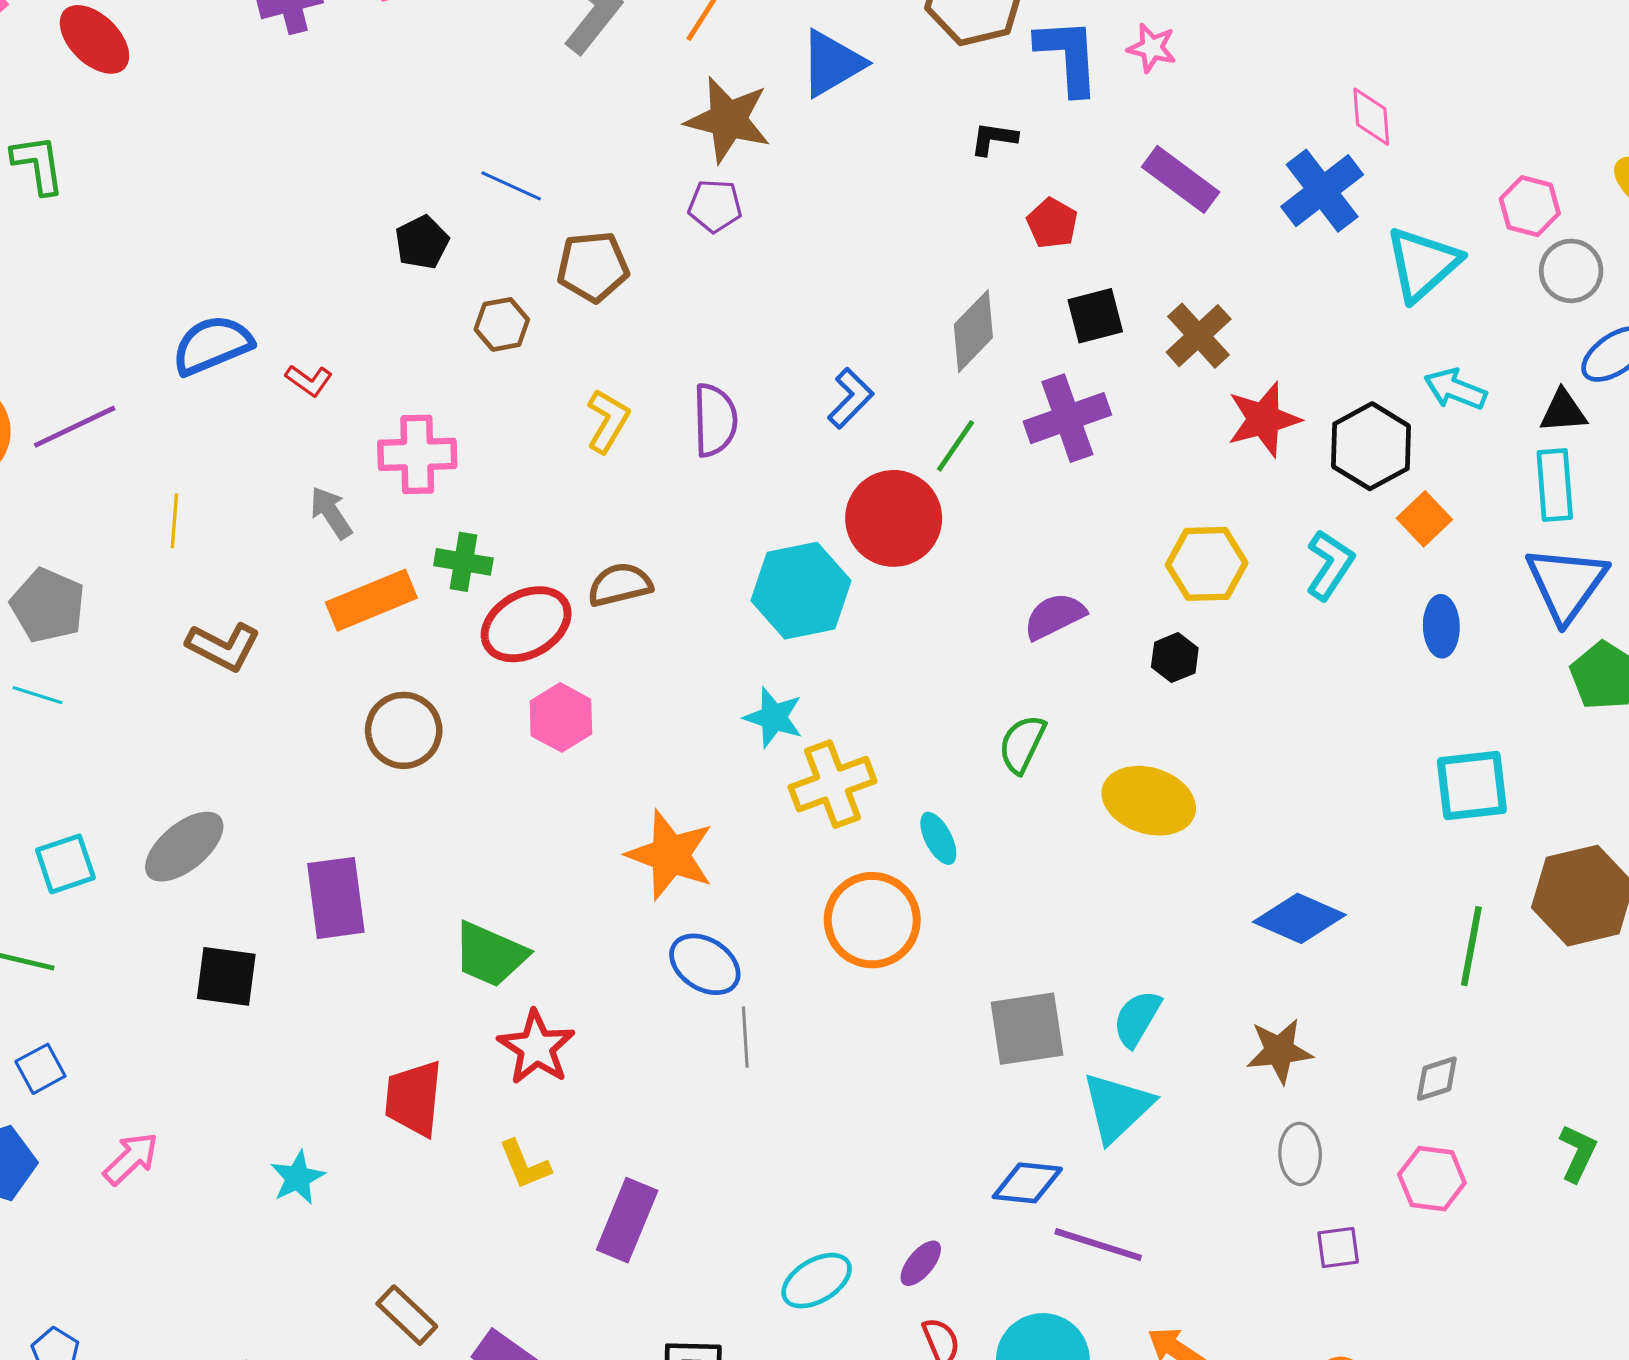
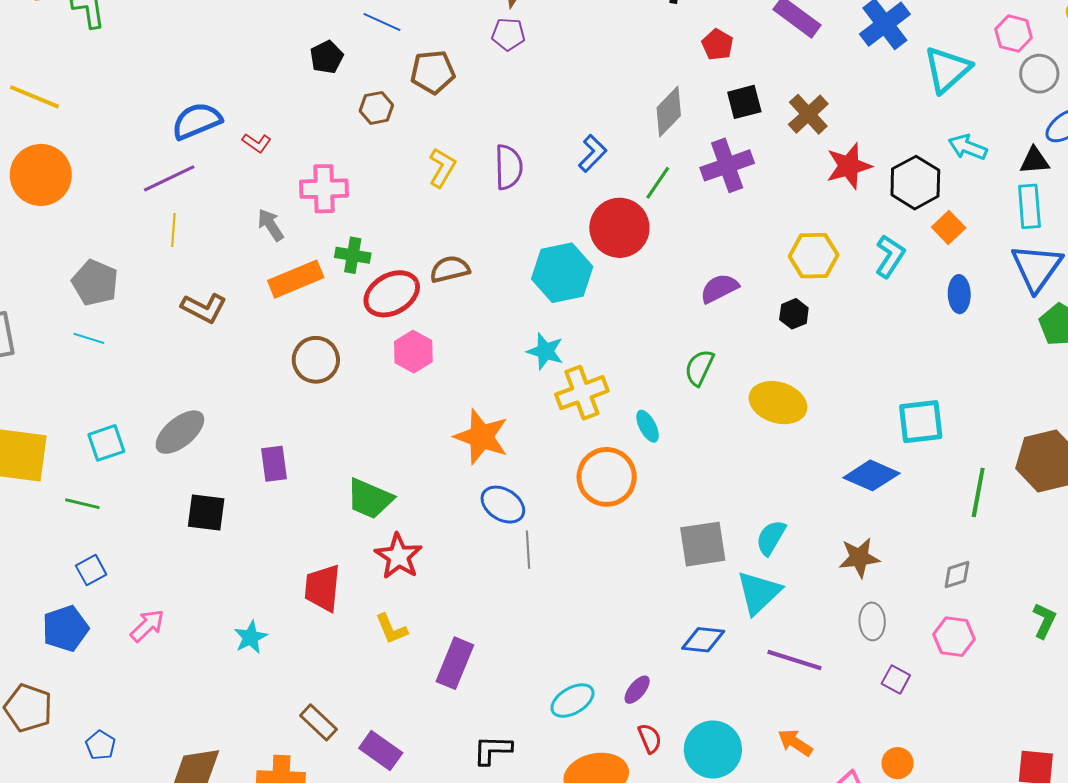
purple line: (75, 427) -> (169, 178), moved
cyan square: (1472, 786) -> (921, 422), moved
purple rectangle: (336, 898) -> (274, 464), size x0.7
purple line: (1098, 1245) -> (794, 660), moved
purple square: (1338, 1248) -> (896, 679), turned 36

